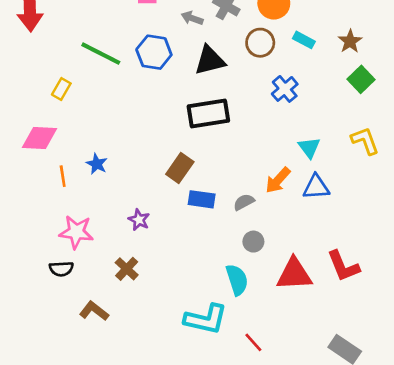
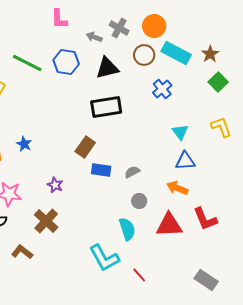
cyan rectangle: (304, 40) -> (176, 53), size x1.8
orange arrow: (278, 180) -> (177, 188), moved, turned 70
brown cross: (127, 269) -> (46, 221), size x1.4
cyan L-shape: (206, 319) -> (104, 258), turned 48

